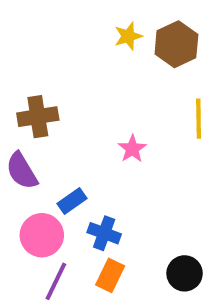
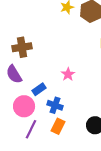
pink star: (132, 149) -> (68, 74), moved

